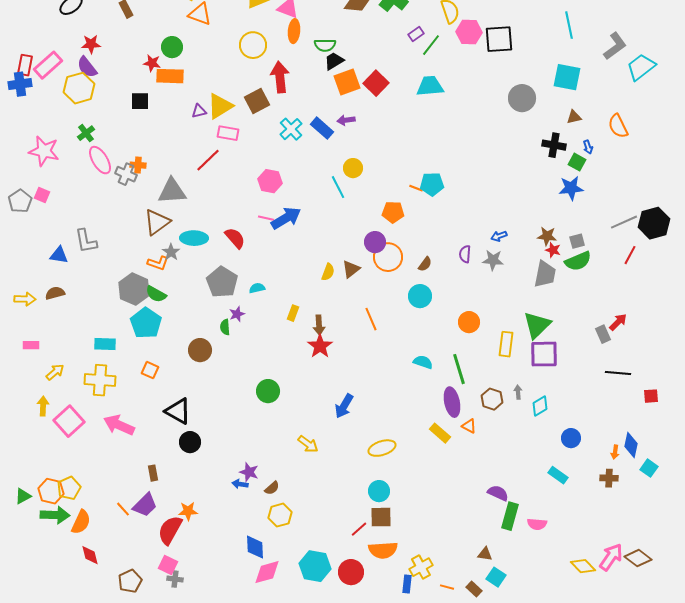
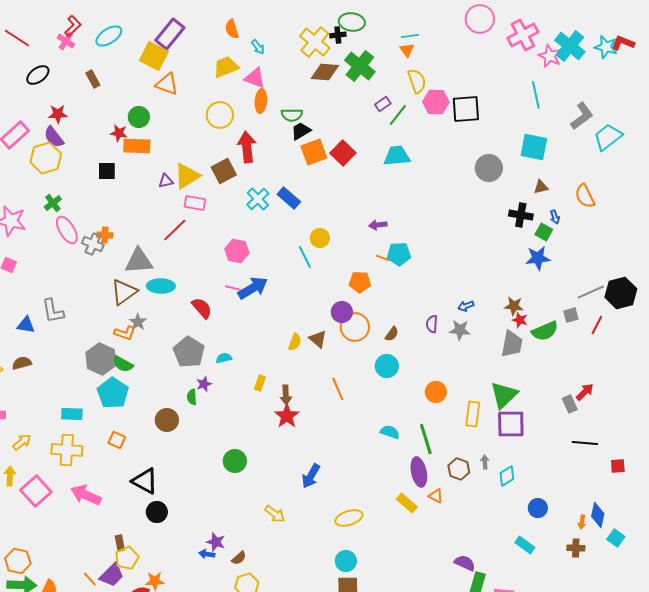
purple arrow: (346, 120) -> (378, 225), moved
cyan ellipse: (194, 238) -> (161, 286), moved
gray square: (577, 241) -> (571, 315), moved
brown triangle: (351, 269) -> (318, 339), turned -42
yellow pentagon: (69, 488) -> (127, 558), moved

